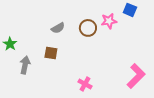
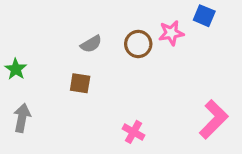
gray arrow: (25, 65) -> (22, 118), moved

